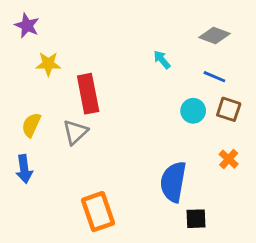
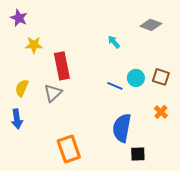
blue line: (214, 77) -> (115, 86), moved

